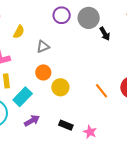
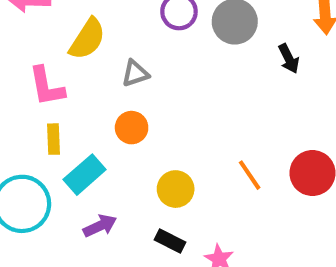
yellow semicircle: (19, 32) -> (87, 39), size x1.5
black arrow: (105, 34) -> (289, 59), moved
yellow circle: (60, 87) -> (176, 189), moved

